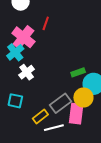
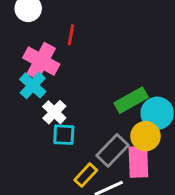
green rectangle: (78, 72) -> (131, 100), size x1.5
cyan square: (15, 101) -> (64, 135), moved

